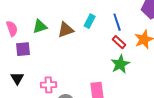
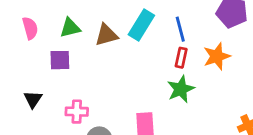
cyan rectangle: (90, 21) -> (141, 25), size x1.5
red rectangle: (119, 42) -> (181, 58), turned 56
purple square: (23, 49) -> (60, 60), moved

